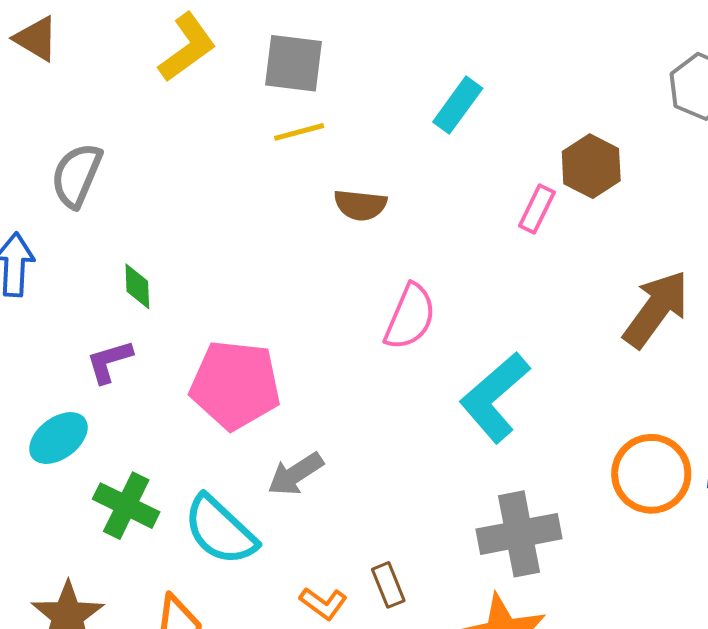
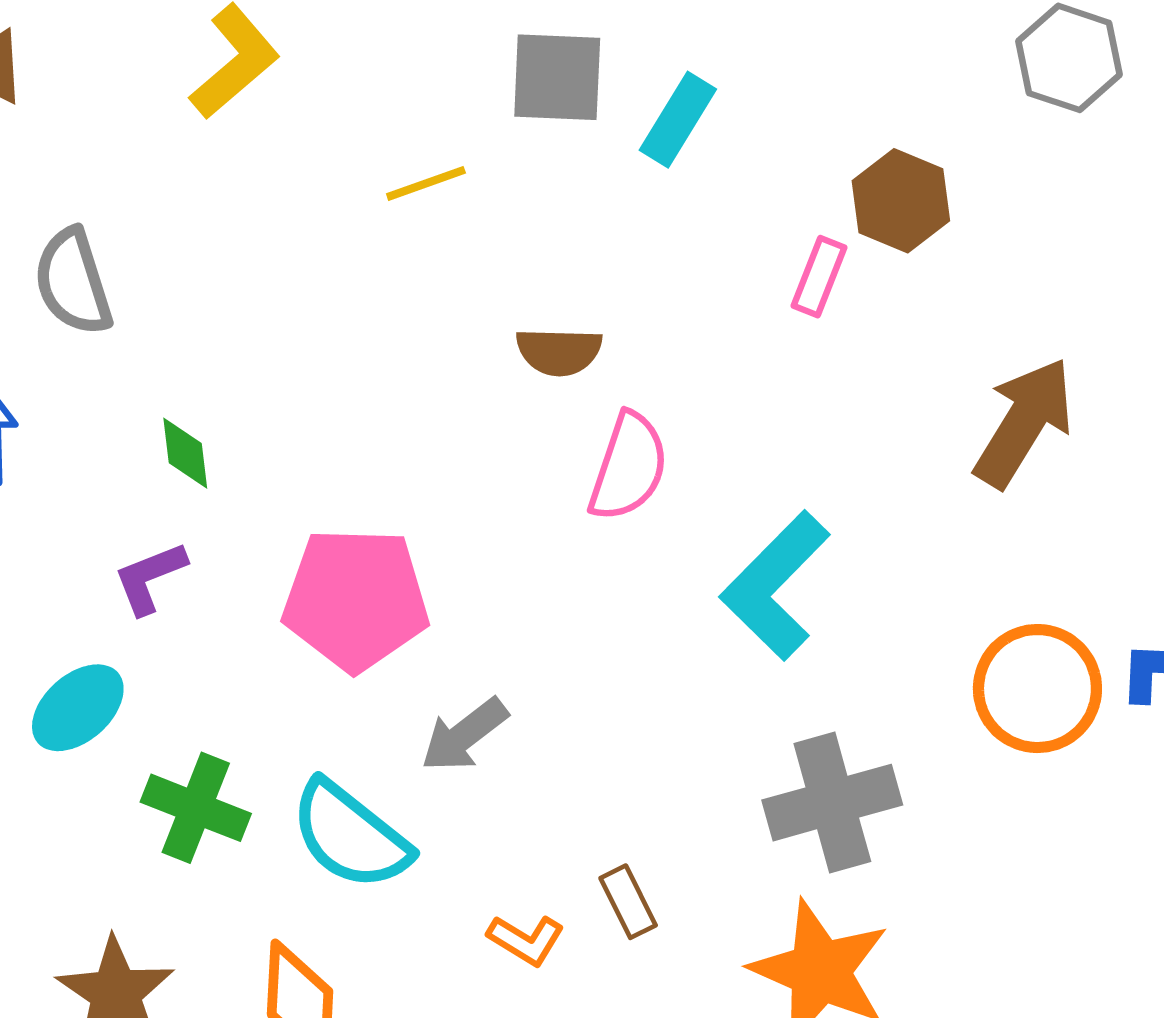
gray square: (293, 63) -> (557, 77), moved
gray semicircle: (77, 175) -> (73, 282), turned -36
brown semicircle: (360, 205) -> (559, 351), moved

